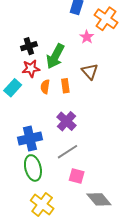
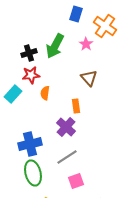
green arrow: (55, 56) -> (55, 46), moved
orange rectangle: (65, 86) -> (76, 106), moved
pink square: (77, 176) -> (76, 181), turned -35

